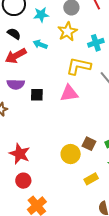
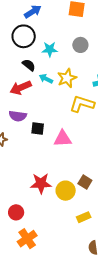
yellow star: (67, 31) -> (67, 78), moved
black semicircle: (14, 34) -> (29, 65), moved
pink triangle: (69, 93) -> (63, 139), moved
red star: (20, 154) -> (41, 183), moved, turned -30

